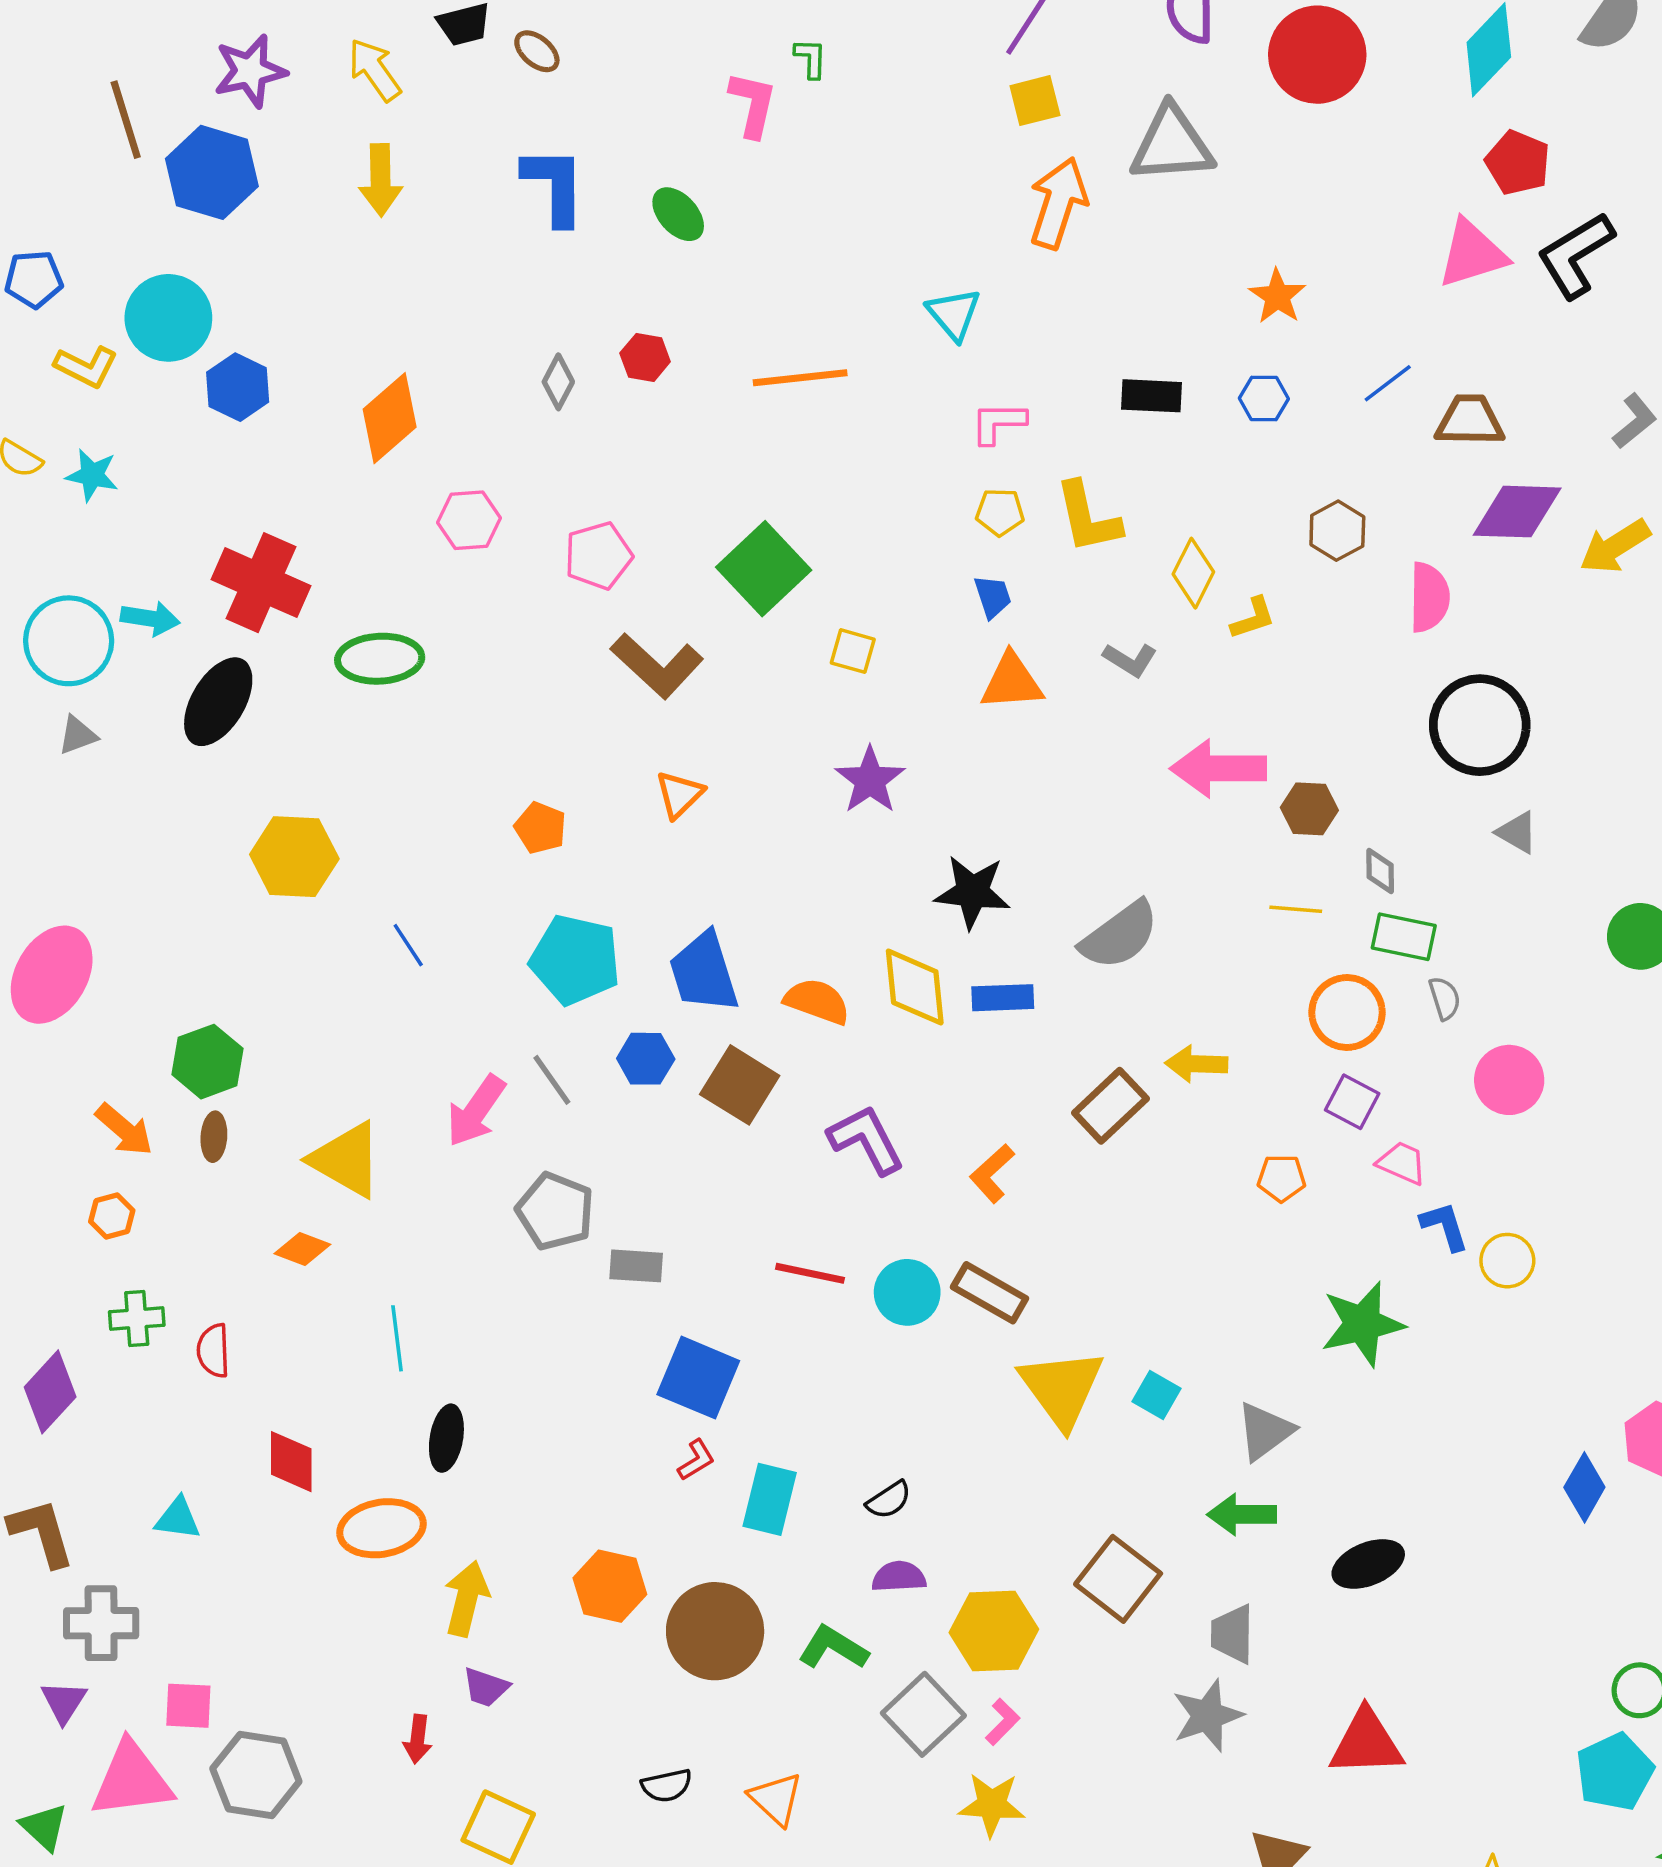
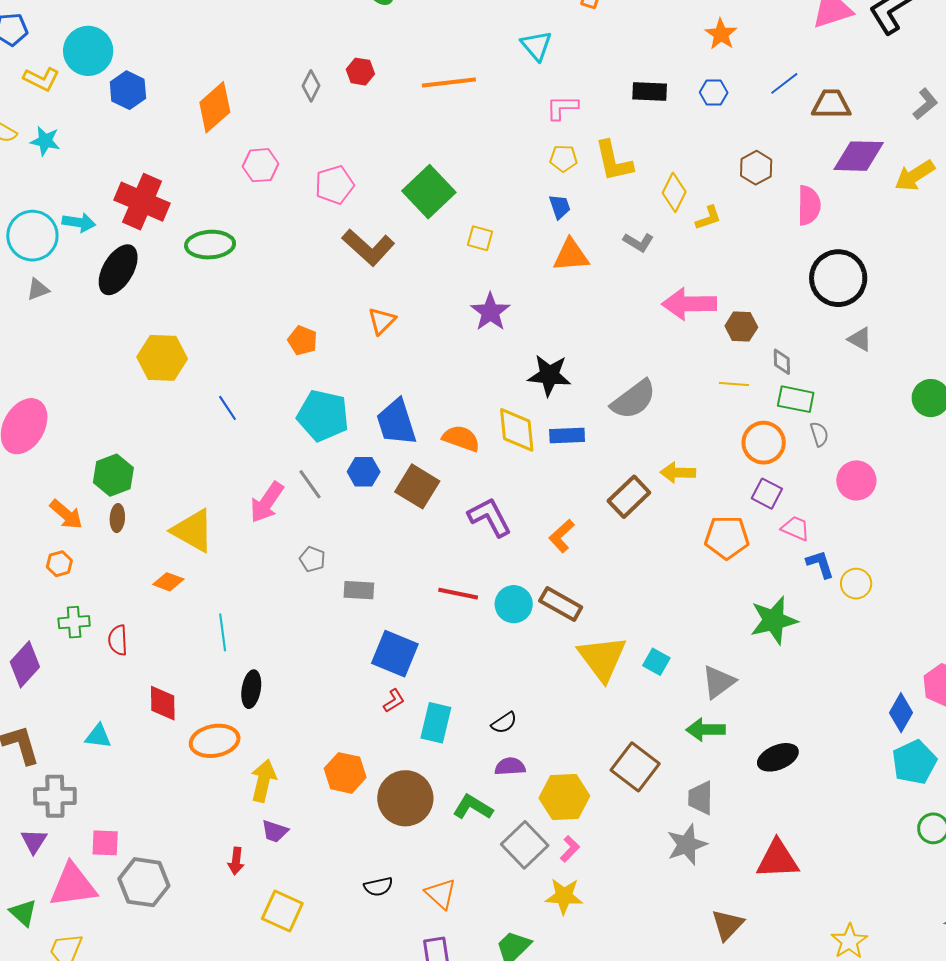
orange pentagon: (1281, 1178) -> (727, 537), size x1.6
gray pentagon: (555, 1211) -> (312, 559), size x0.6
cyan pentagon: (1615, 1772) -> (914, 762), moved

